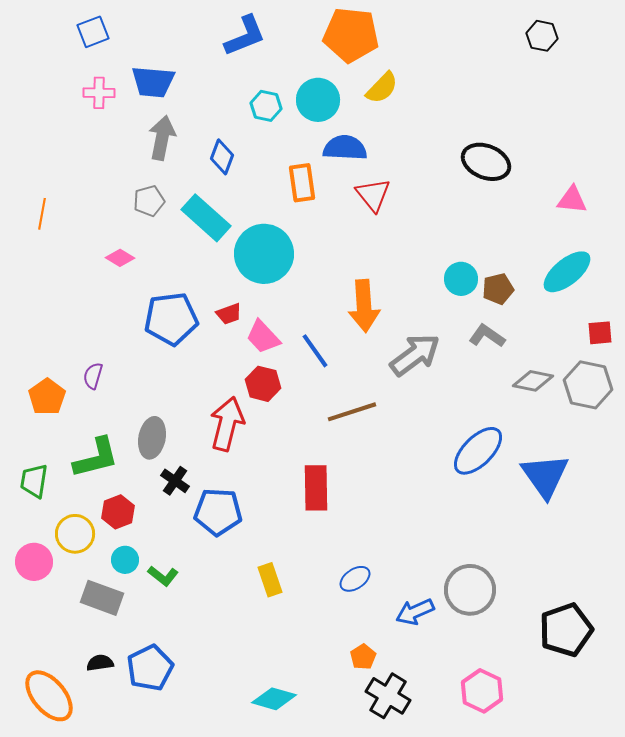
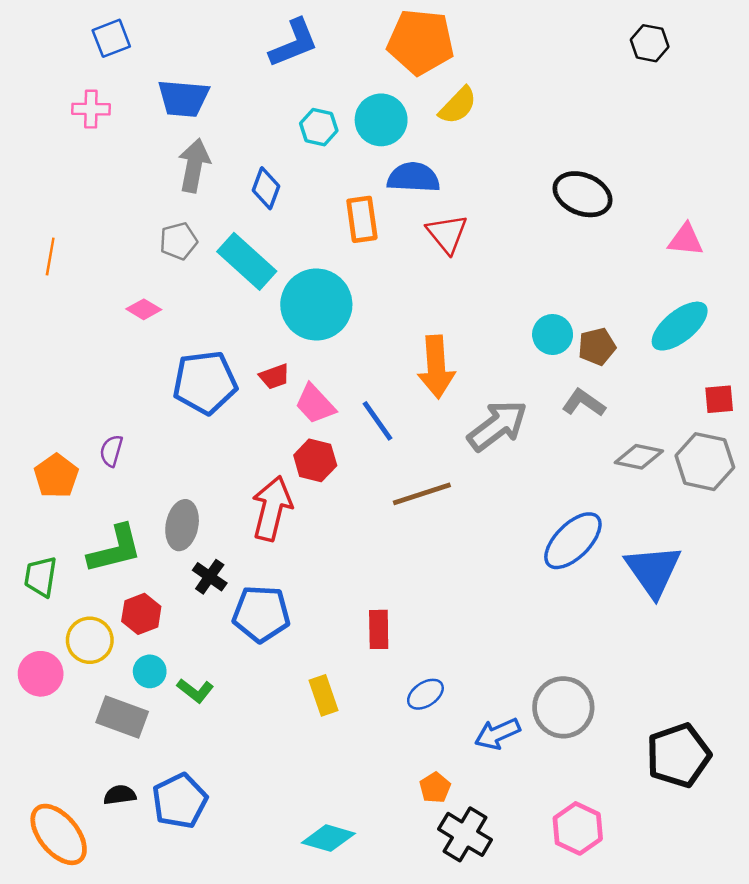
pink cross: (99, 93) -> (91, 109), moved
red rectangle: (316, 488) -> (379, 629), moved, size x0.7

